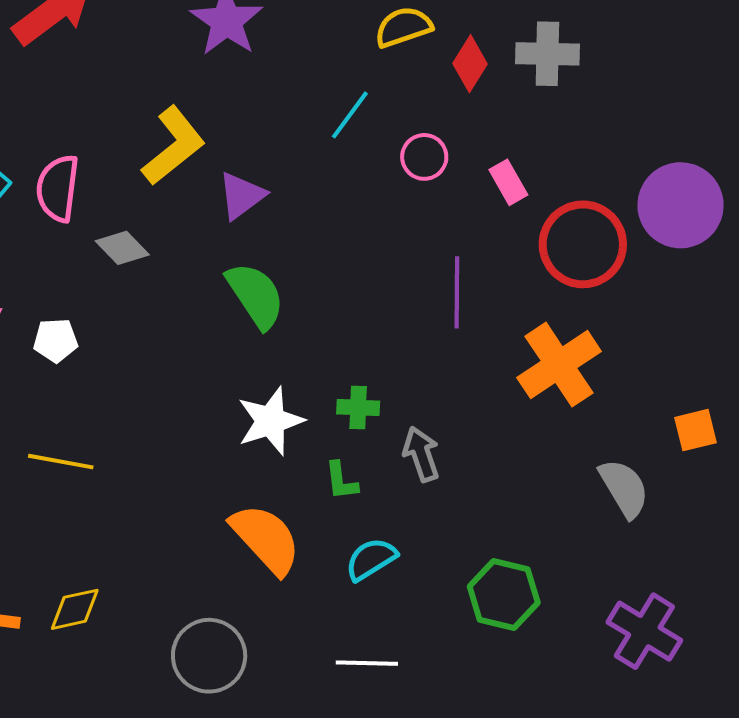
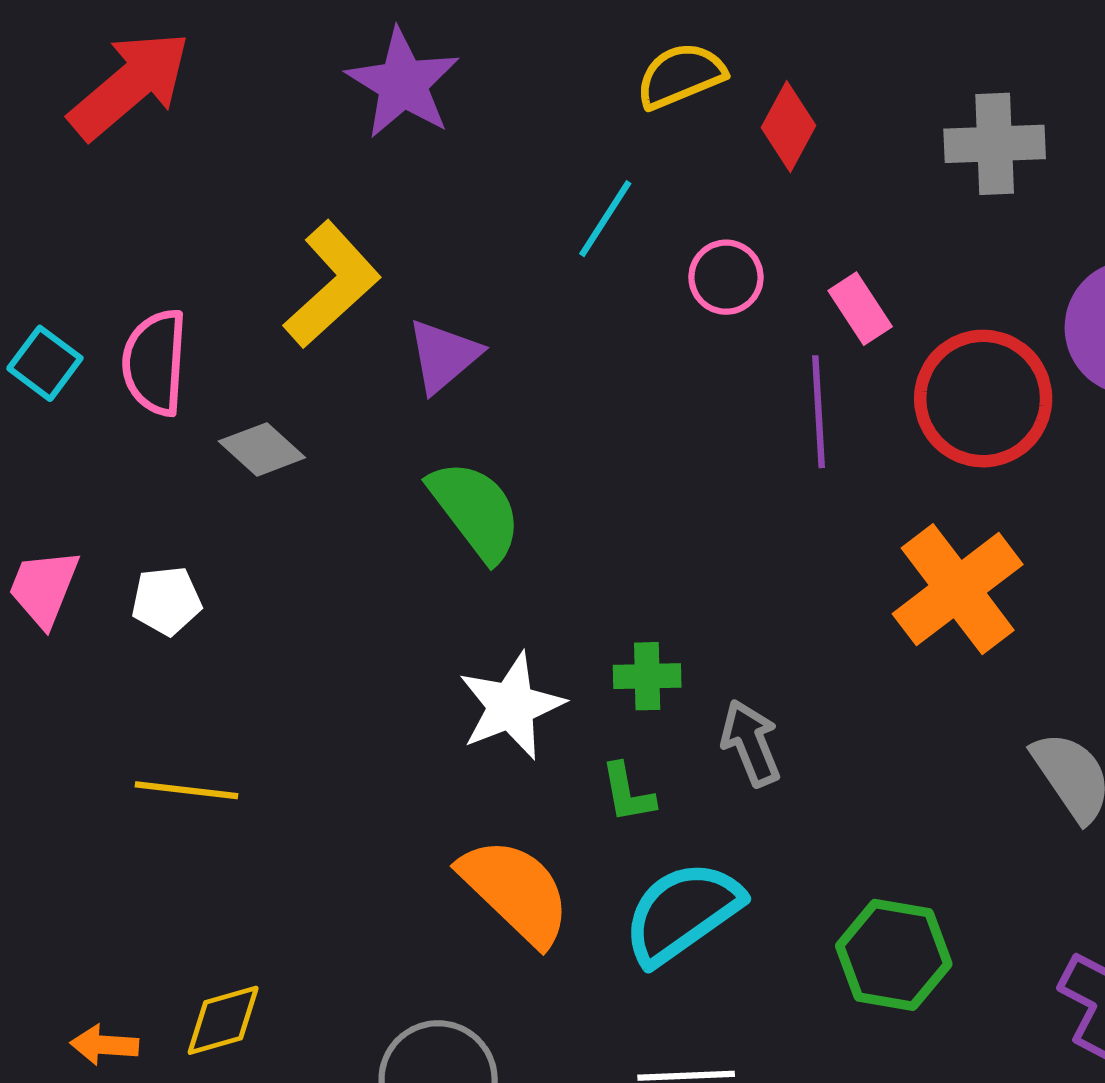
gray cross: (547, 54) -> (995, 144), moved
purple line: (457, 292) -> (819, 412), moved
cyan semicircle: (371, 559) -> (682, 913), size x1.5

